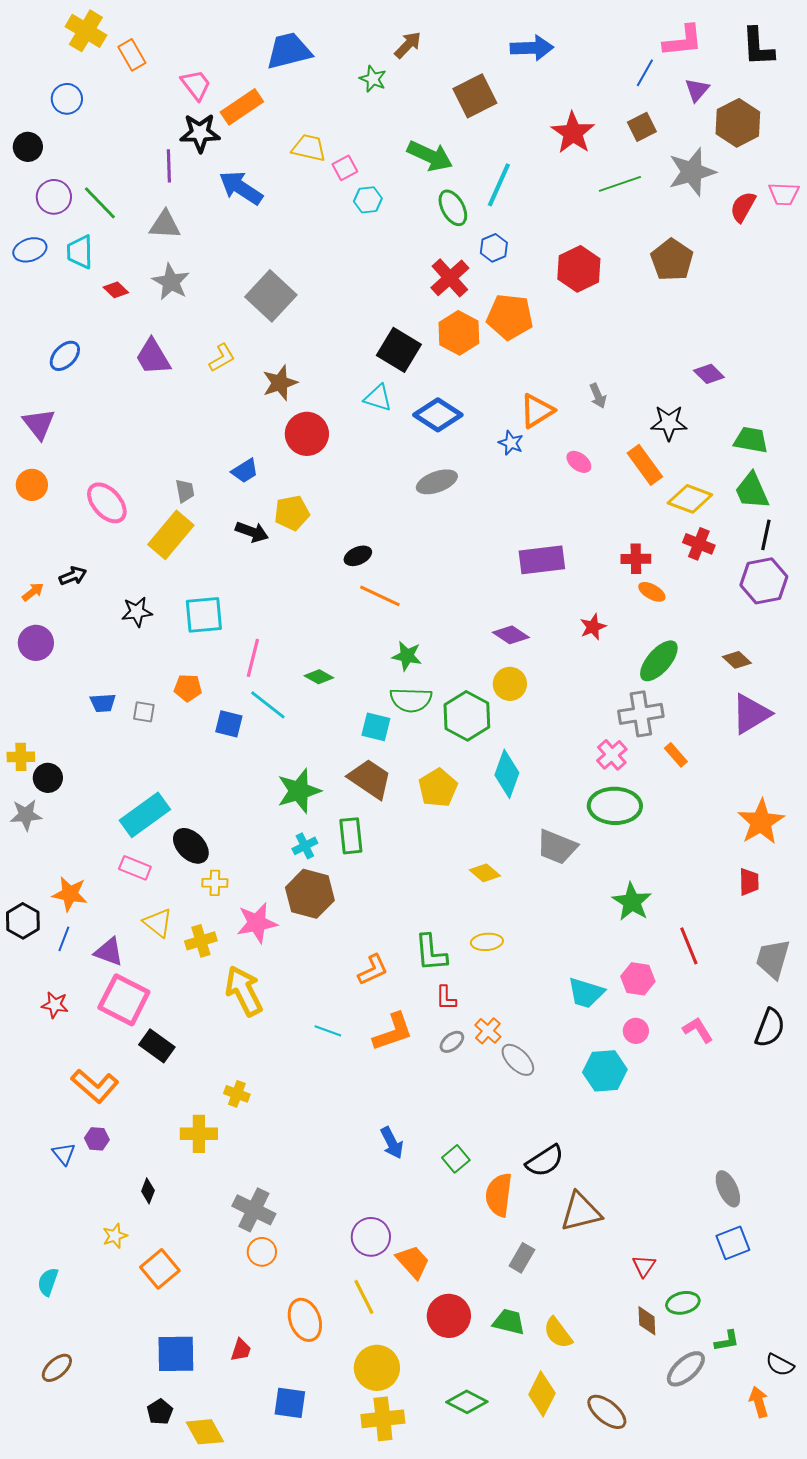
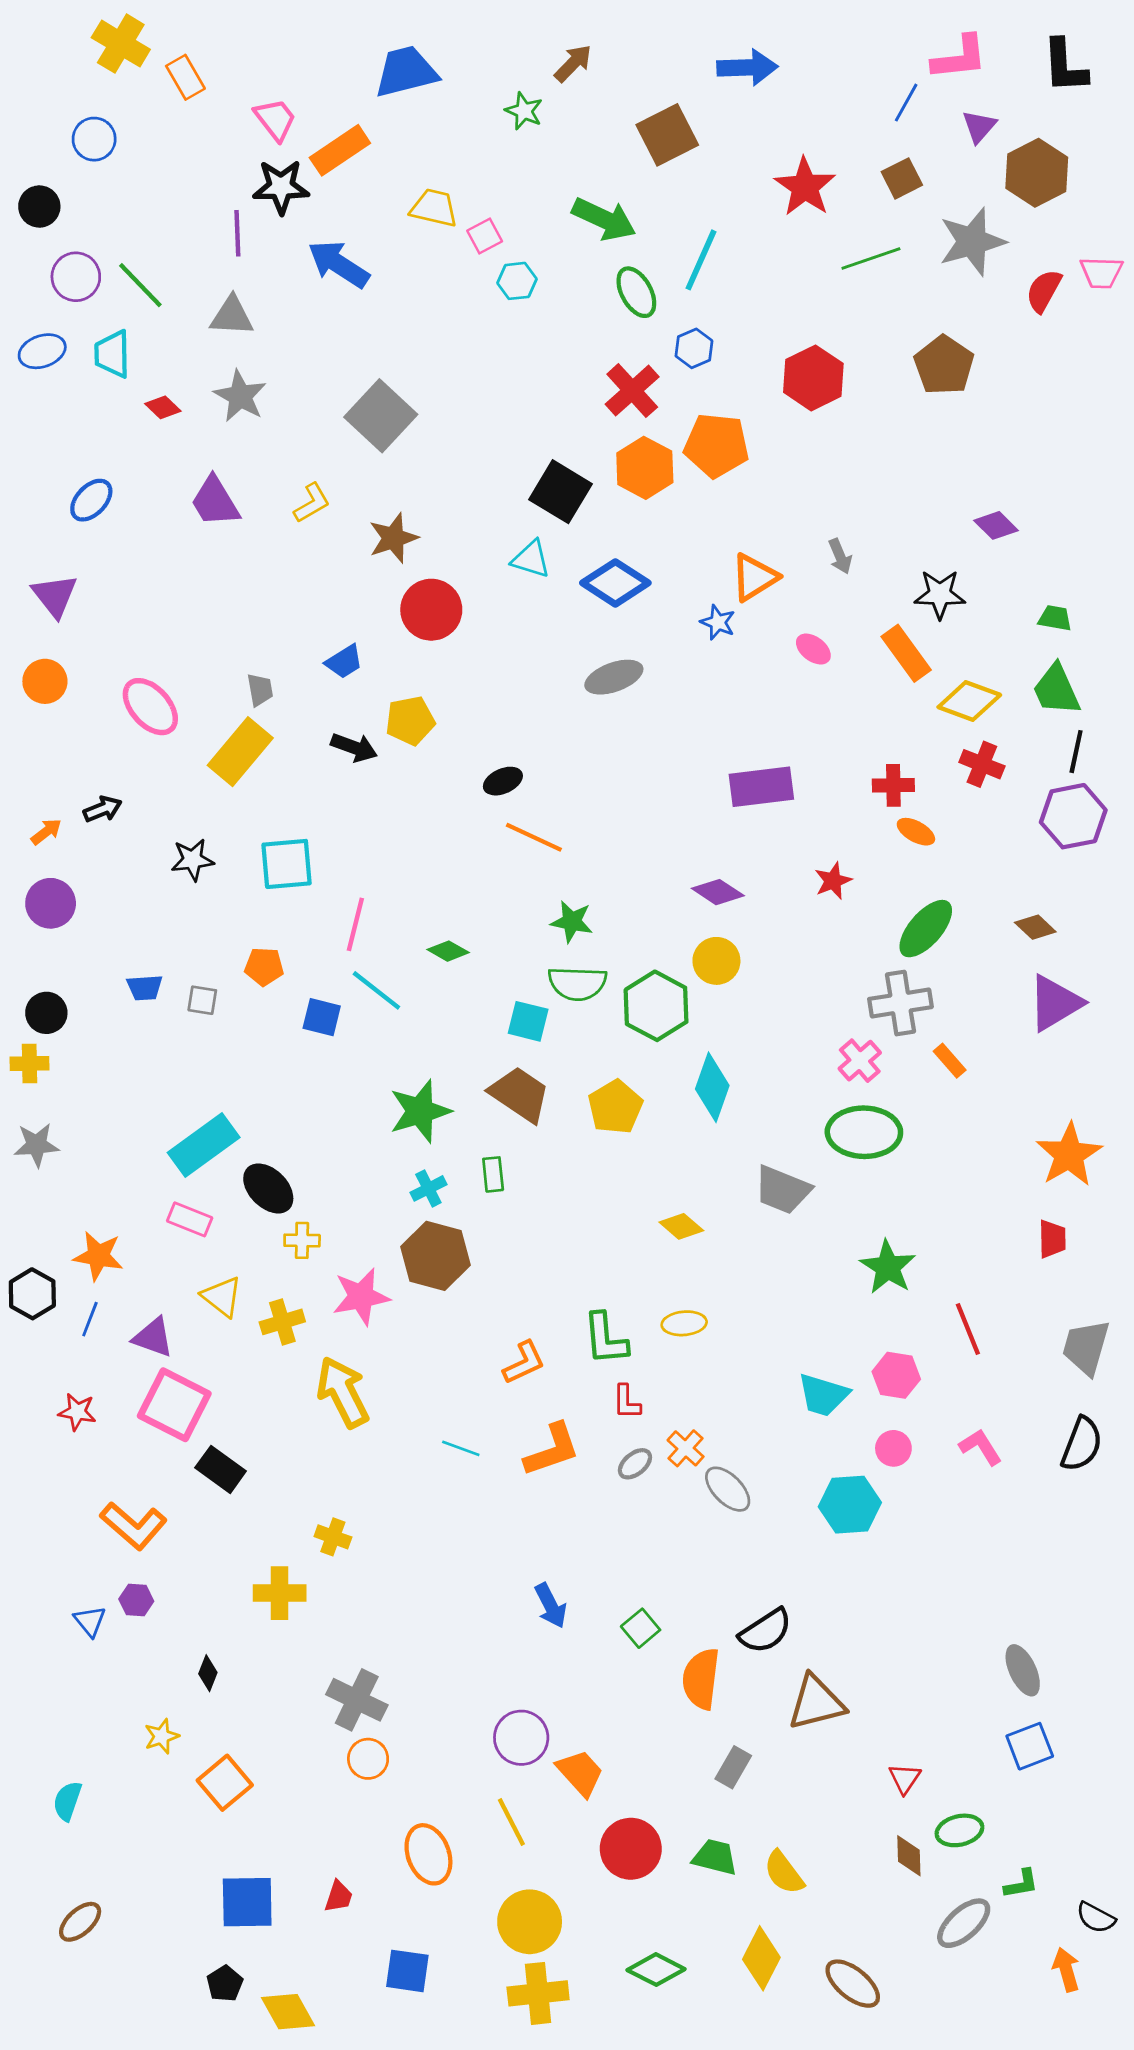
green trapezoid: (751, 440) -> (1055, 618), size x0.7
black circle: (48, 778) -> (46, 1013), moved
green rectangle: (351, 836) -> (493, 1174), size x0.7

